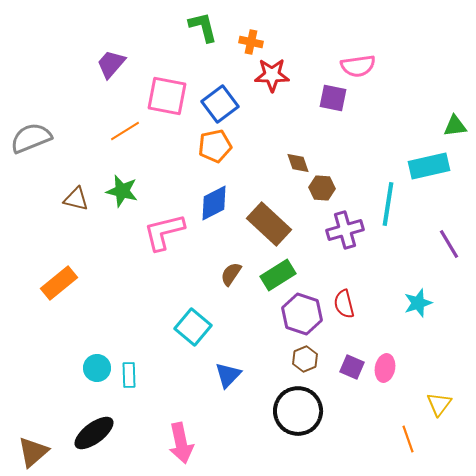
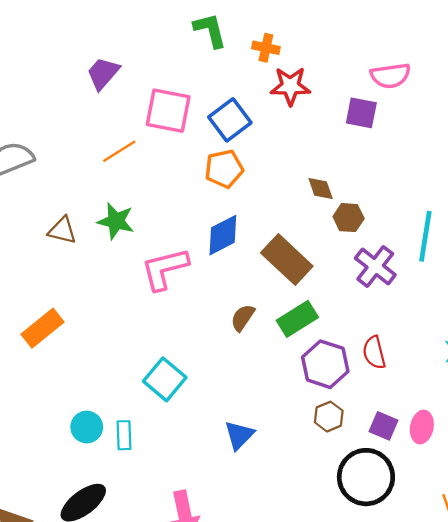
purple cross: (345, 230) -> (375, 266), turned -36
cyan square: (193, 327) -> (165, 379), moved
black circle: (298, 411) -> (366, 477), moved

